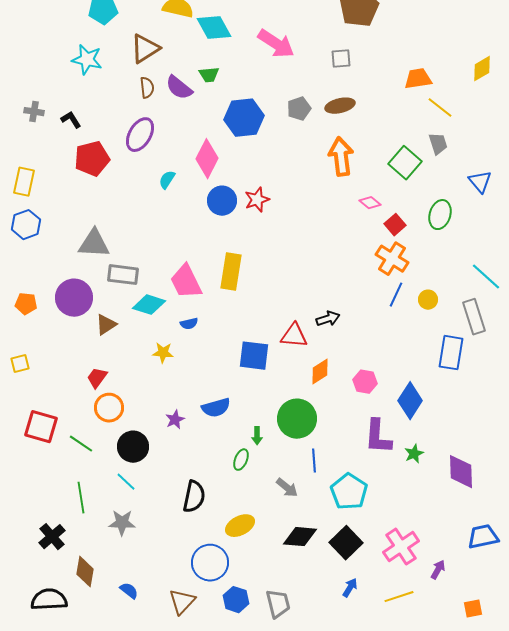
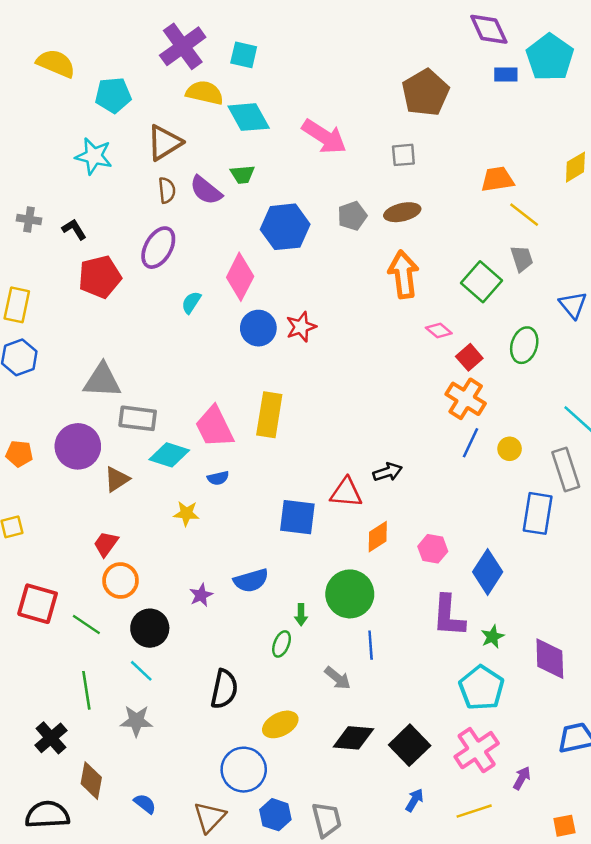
cyan pentagon: (349, 492) -> (482, 688), moved

